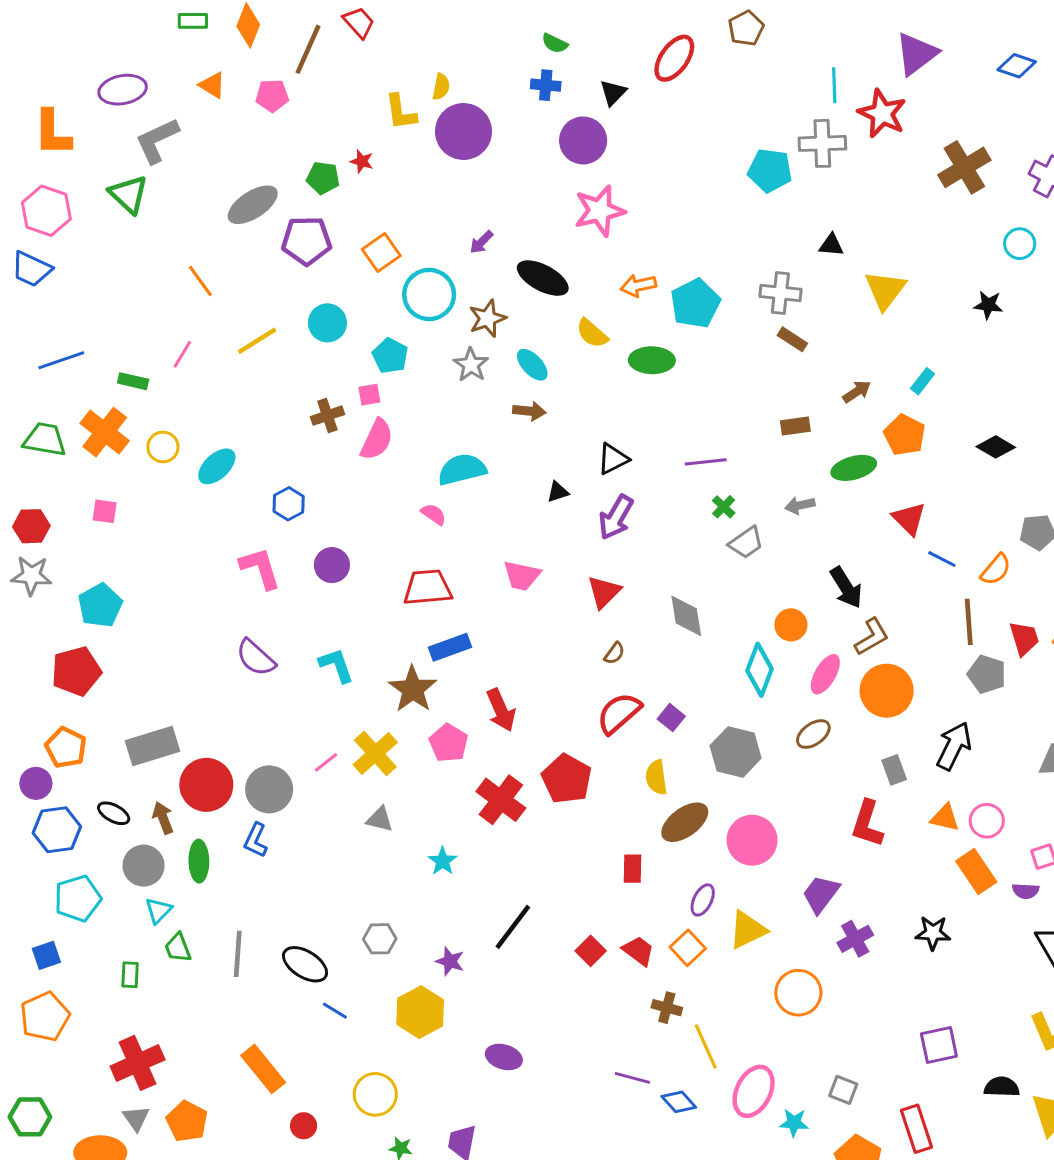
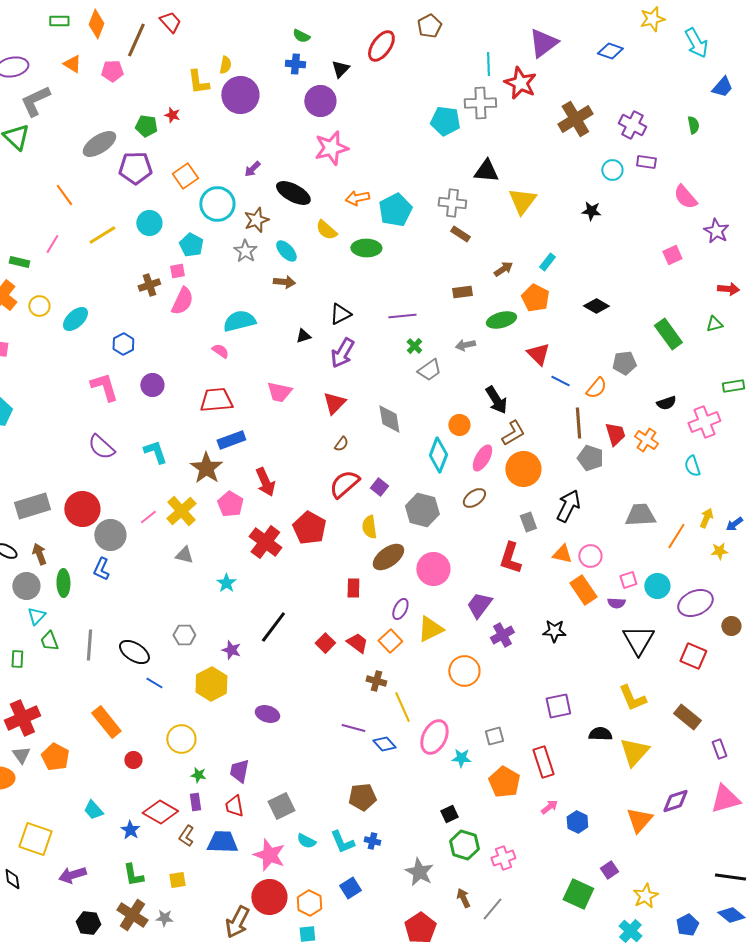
black triangle: (831, 245) -> (486, 171), size x1.5
red circle: (206, 785) -> (82, 509), moved
gray square: (843, 1090) -> (494, 736), turned -36

